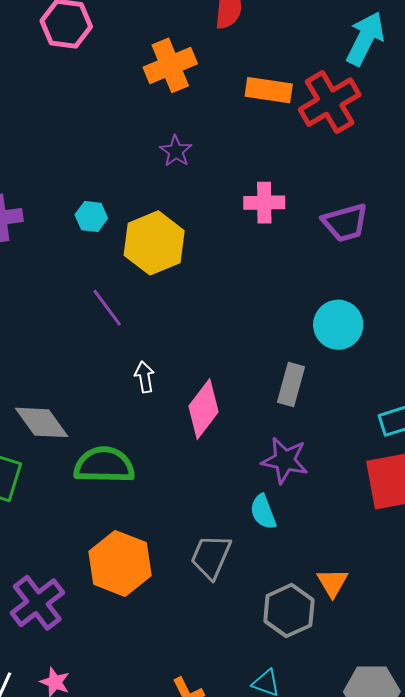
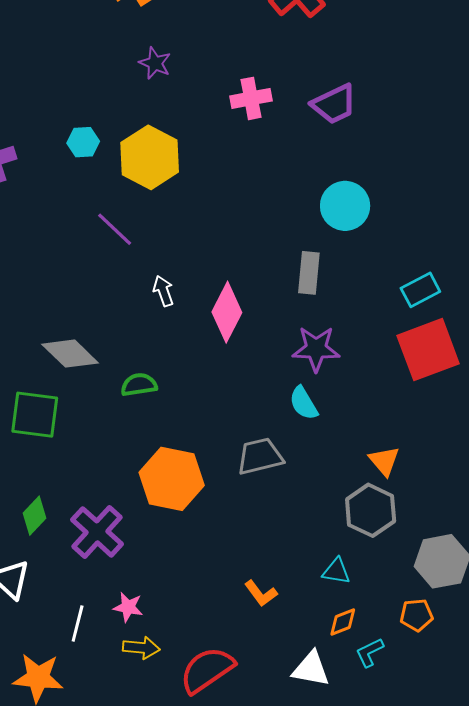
green semicircle: (104, 465) -> (139, 385), size x0.6
gray trapezoid: (211, 557) -> (260, 456), turned 63
gray hexagon: (289, 611) -> (371, 510), moved

